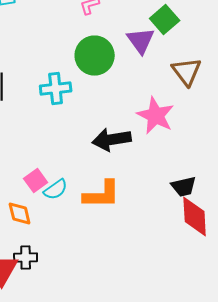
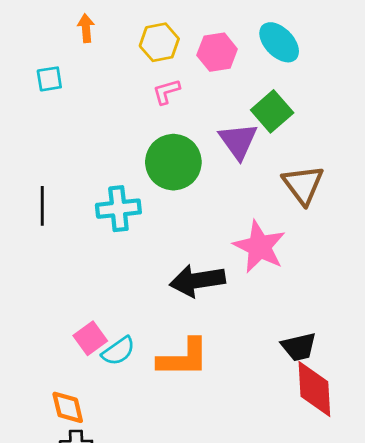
orange diamond: (20, 214) -> (68, 407), moved

